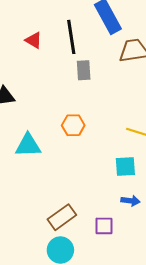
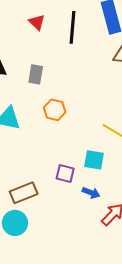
gray rectangle: (84, 70) -> (36, 74), moved
purple square: (104, 226) -> (65, 174), moved

